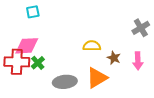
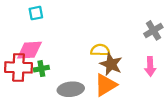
brown star: (114, 58) -> (111, 64), moved, size x1.5
green cross: (38, 63) -> (41, 69), turned 32

